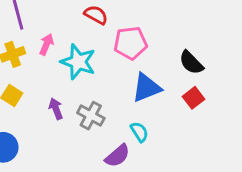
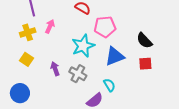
cyan star: (78, 62) -> (83, 46), moved, turned 30
red square: (193, 98) -> (145, 64), turned 32

